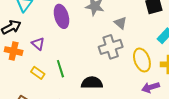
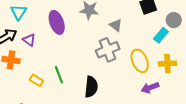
purple triangle: (38, 44) -> (29, 40), moved
black semicircle: (92, 83) -> (91, 87), turned 100

